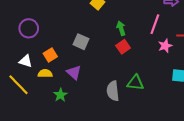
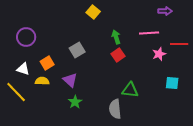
pink line: (155, 24) -> (149, 33), turned 66
gray square: (81, 42) -> (77, 50), turned 35
gray semicircle: (113, 91) -> (115, 109), moved
green star: (61, 95) -> (75, 102), moved

